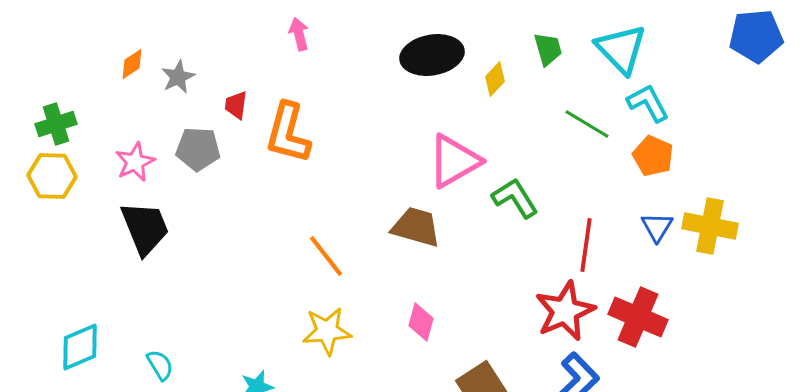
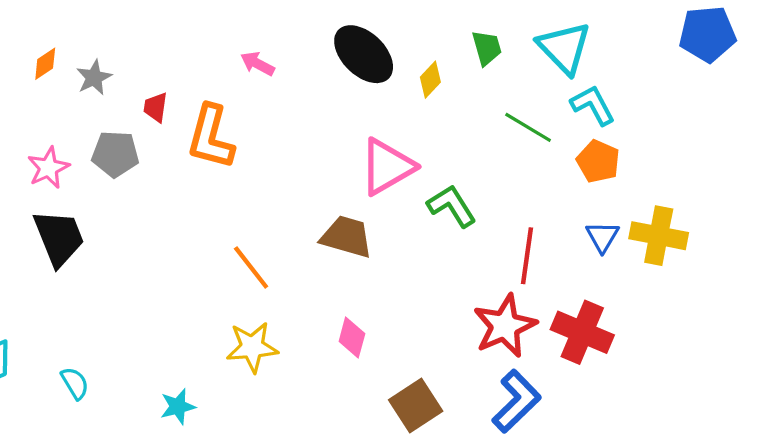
pink arrow: (299, 34) -> (257, 64), moved, turned -48
black ellipse: (432, 55) -> (364, 54), turned 54

